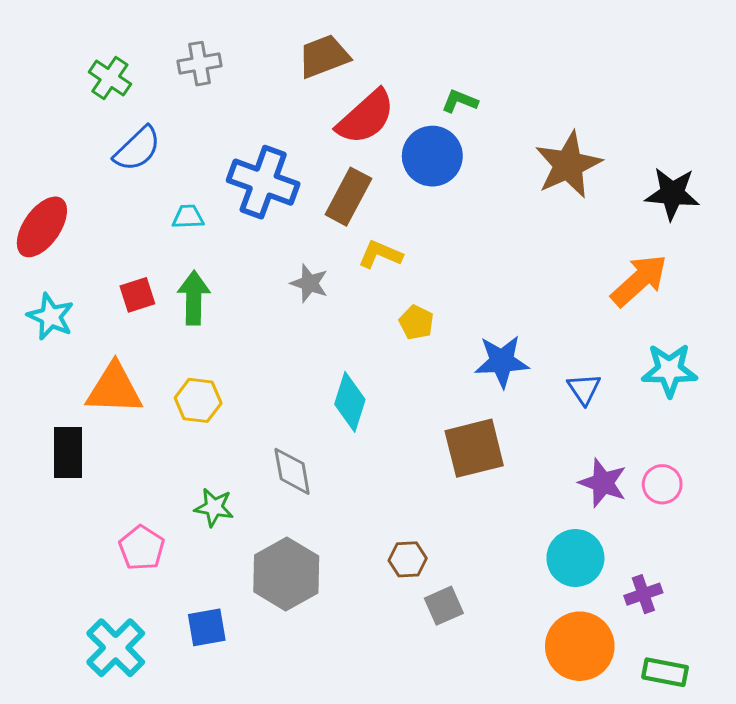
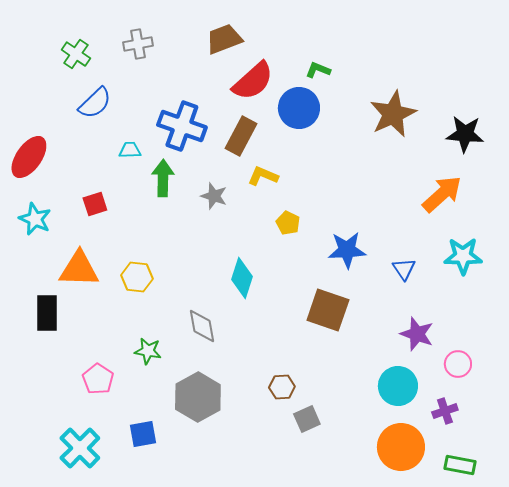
green arrow: (194, 298) -> (163, 178), moved
brown square: (474, 448) -> (328, 310), turned 33
pink circle: (662, 484) -> (458, 364), moved

